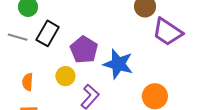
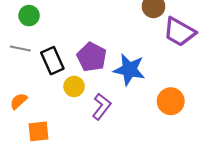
black rectangle: (48, 33) -> (52, 61), moved, turned -50
orange semicircle: (28, 82) -> (19, 101), moved, turned 48

